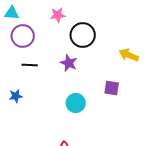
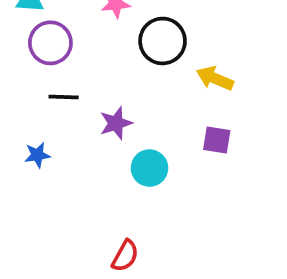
yellow arrow: (129, 55) -> (215, 78), moved
purple star: (69, 63) -> (116, 123), moved, turned 30

